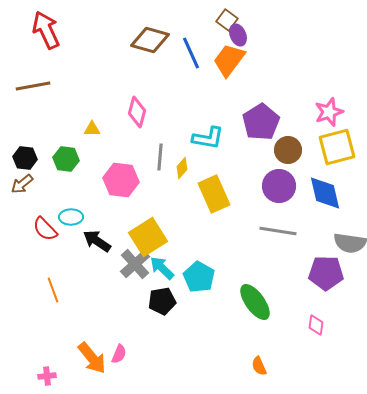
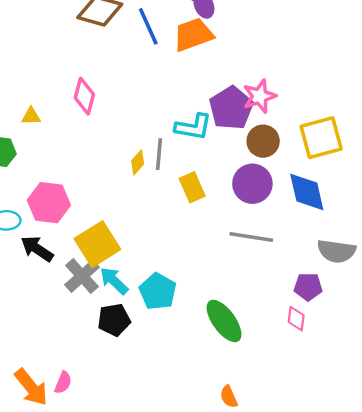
orange trapezoid: (229, 60) -> (193, 35), turned 33
pink star: (329, 112) -> (260, 96), moved
cyan L-shape: (208, 138) -> (193, 127), moved
gray line: (160, 157) -> (159, 154), moved
pink hexagon: (121, 180) -> (49, 203), moved
yellow rectangle: (214, 194) -> (192, 187), moved, size x0.7
purple pentagon: (326, 273) -> (308, 287), size x0.7
pink diamond: (316, 325) -> (296, 319), moved

